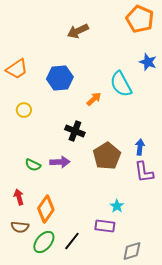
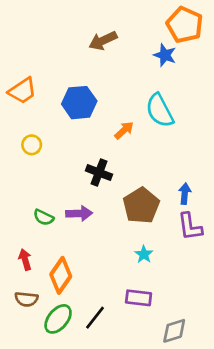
blue star: (148, 62) -> (165, 55), moved
cyan star: (117, 206) -> (144, 254), moved

